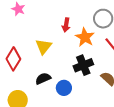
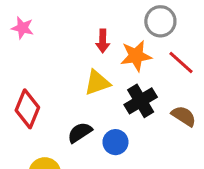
orange star: (85, 37) -> (136, 56), turned -30
yellow triangle: (44, 47) -> (97, 83), moved, turned 42

